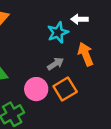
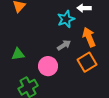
orange square: (65, 89) -> (87, 62), moved

